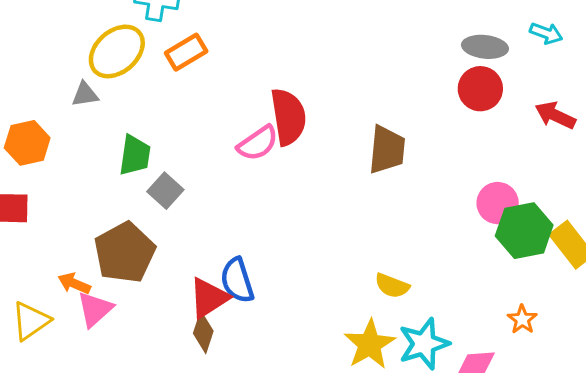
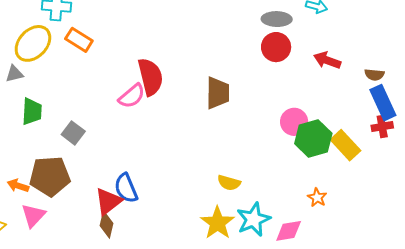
orange rectangle: (186, 52) -> (79, 40), turned 68
green trapezoid: (135, 155) -> (32, 111), moved
brown pentagon: (125, 253) -> (50, 176), turned 30
orange arrow: (74, 283) -> (18, 186), moved

